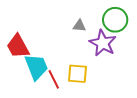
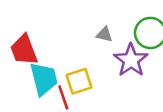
yellow square: (78, 74) -> (79, 81), moved, turned -30

